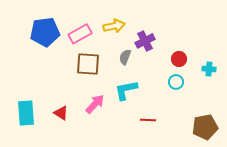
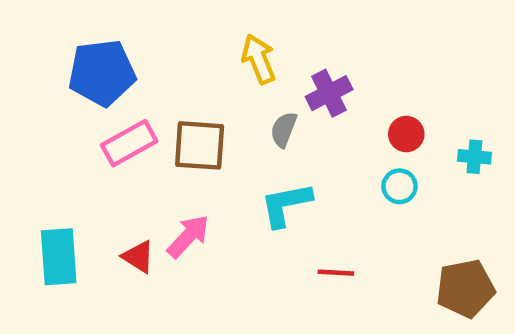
yellow arrow: (114, 26) -> (259, 59), turned -100
pink rectangle: (80, 34) -> (129, 143), moved
pink arrow: (95, 104) -> (188, 236), moved

